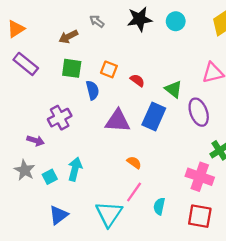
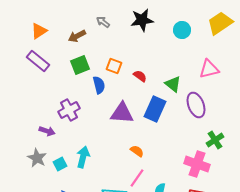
cyan circle: (176, 21) -> (182, 30), moved
orange triangle: (16, 29) -> (39, 31), moved
green square: (72, 68) -> (80, 65), turned -30

